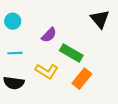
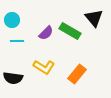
cyan line: (15, 53) -> (17, 41), moved
green rectangle: (71, 53) -> (70, 31), moved

